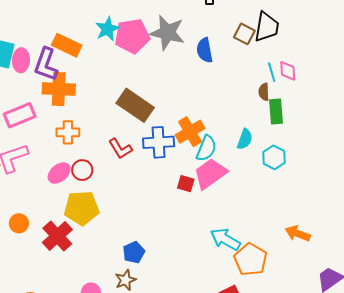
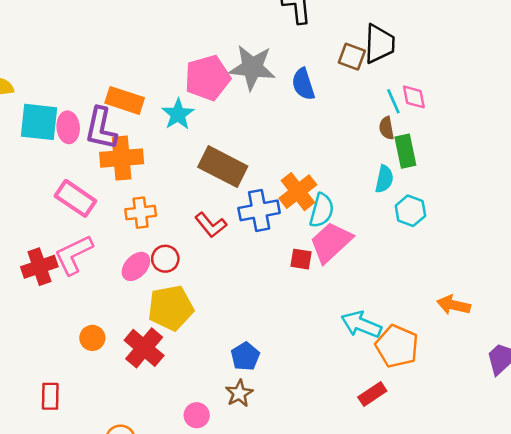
cyan star: (107, 29) -> (178, 114), moved
pink rectangle: (20, 115) -> (75, 198), turned 64
cyan semicircle: (245, 139) -> (384, 179), moved

